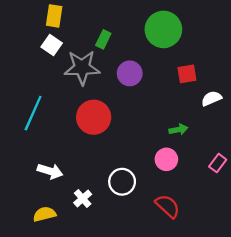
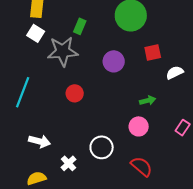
purple circle: (130, 73) -> (114, 61), moved
red circle: (94, 117) -> (75, 93), size x0.6

